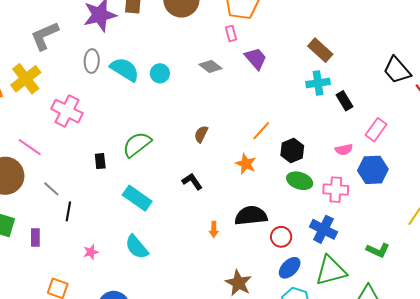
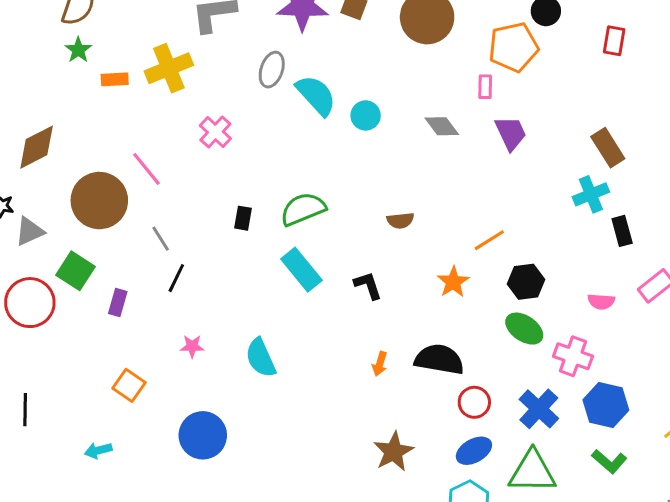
cyan cross: (318, 83) -> (591, 194), turned -30
pink cross: (67, 111) -> (215, 132), size x0.7
brown semicircle: (201, 134) -> (400, 221), turned -138
blue hexagon: (373, 170) -> (606, 405), moved
cyan rectangle: (137, 198) -> (301, 270), moved

